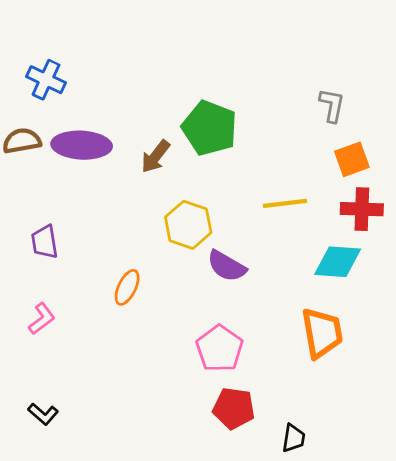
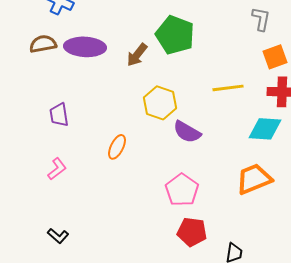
orange trapezoid: (322, 333) -> (254, 179), turned -102

